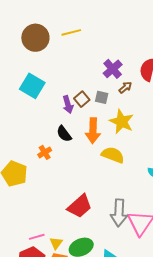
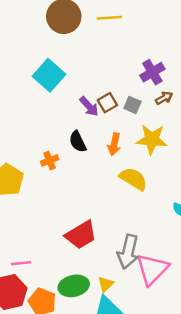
purple arrow: (68, 105) -> (89, 106), turned -36
yellow star: (122, 122) -> (152, 139), turned -30
orange arrow: (93, 131) -> (114, 144), size x0.7
yellow triangle: (56, 243) -> (106, 284), moved

